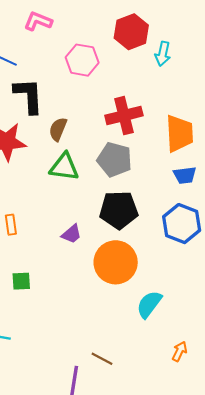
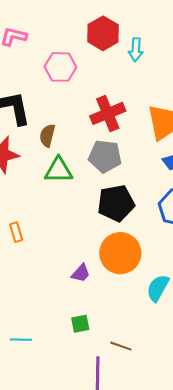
purple trapezoid: (72, 234) -> (81, 273), moved
green square: (21, 281) -> (80, 324), moved

